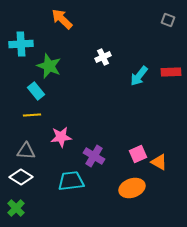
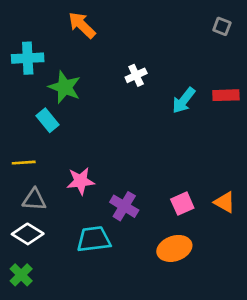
yellow line: (32, 115) -> (24, 163), moved
orange triangle: (159, 162) -> (225, 202), moved

